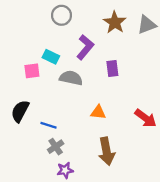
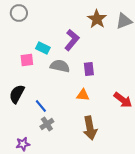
gray circle: (62, 15) -> (19, 13), moved
purple rectangle: (112, 69) -> (89, 69), moved
blue line: (49, 125) -> (41, 106), turned 32
purple star: (65, 170) -> (23, 144), moved

